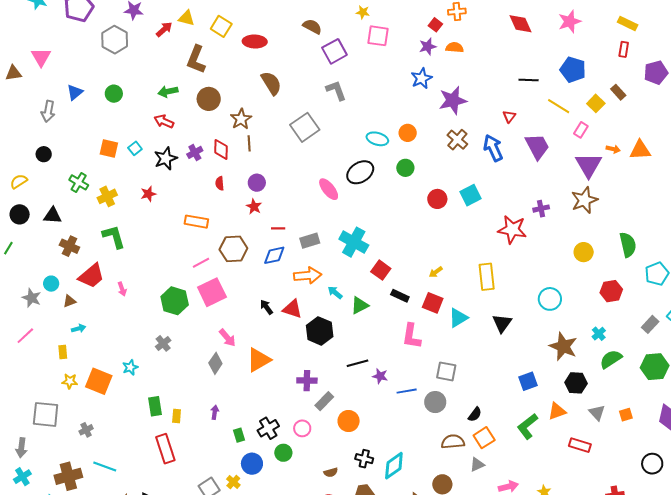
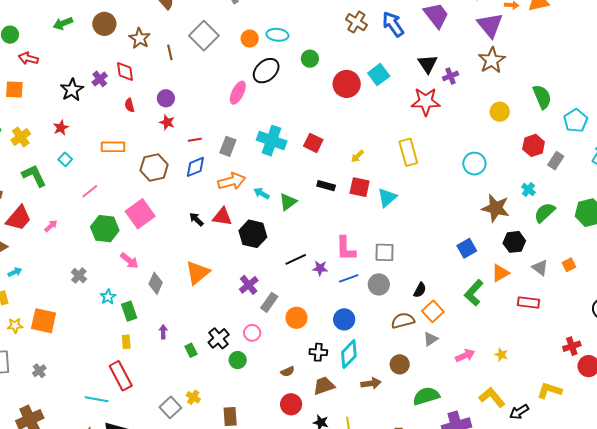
red arrow: (164, 121) -> (28, 58), moved
orange circle: (408, 133) -> (250, 39), moved
brown line: (249, 143) -> (170, 52), moved
cyan square: (135, 148) -> (65, 159), moved
pink ellipse: (329, 189) -> (238, 93), turned 75
red circle: (437, 199) -> (347, 84), size x1.4
gray rectangle: (310, 241) -> (228, 146), turned -42
pink line: (201, 263) -> (90, 191), moved
red square: (381, 270) -> (313, 143), moved
pink arrow: (122, 289) -> (51, 226), turned -104
black triangle: (502, 323) -> (428, 64), moved
gray rectangle: (650, 324) -> (556, 161), moved
pink L-shape: (412, 336) -> (346, 249), moved
pink arrow: (227, 338) -> (129, 261), moved
gray cross: (163, 343) -> (79, 276), moved
cyan star: (130, 367) -> (108, 297), moved
purple cross: (307, 381) -> (249, 285), turned -30
green rectangle: (155, 406) -> (129, 311), moved
blue circle: (252, 464) -> (344, 319), moved
cyan line: (105, 467) -> (97, 399), moved

